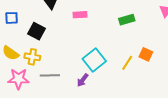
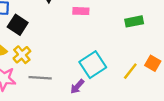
black square: (37, 31) -> (18, 25), moved
yellow cross: (32, 57) -> (22, 55), turned 35

